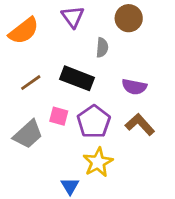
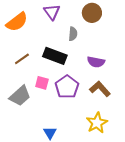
yellow star: (98, 162) -> (97, 123), moved

